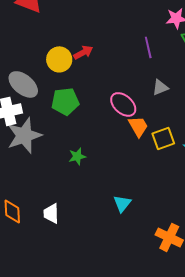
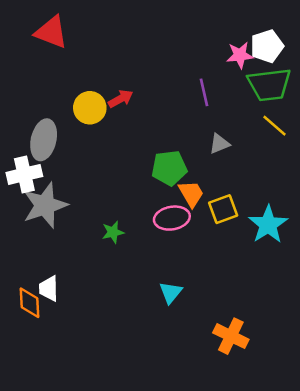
gray ellipse: (23, 84) -> (44, 140), turned 64
green pentagon: (65, 101) -> (169, 168), moved
pink ellipse: (123, 104) -> (172, 218), moved, turned -52
white trapezoid: (51, 213) -> (49, 289), moved

